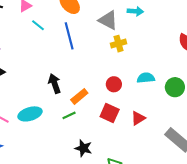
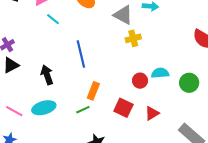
blue line: (69, 36) -> (81, 54), moved
black arrow: (55, 84) -> (47, 75), moved
red circle: (114, 84) -> (140, 81), moved
orange rectangle: (79, 96) -> (93, 91), turned -30

